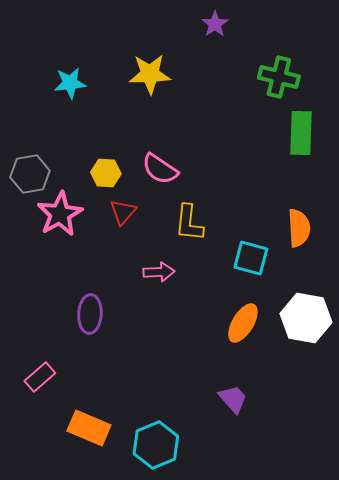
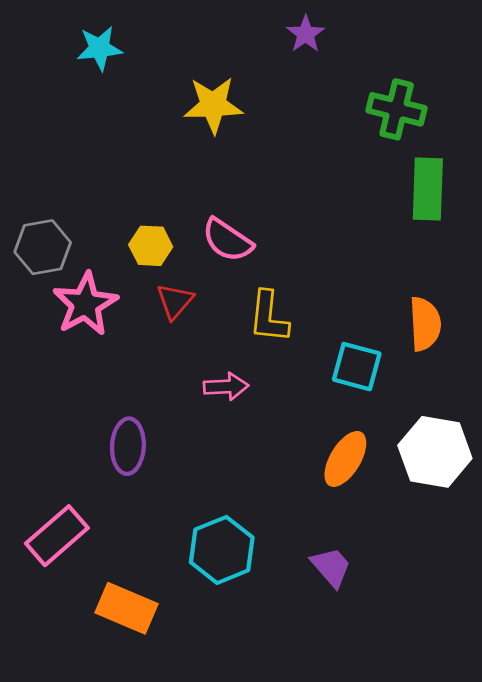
cyan star: (70, 83) -> (99, 48), moved
pink rectangle: (40, 377) -> (57, 536), size x1.4
cyan hexagon: (156, 445) -> (222, 550), moved

